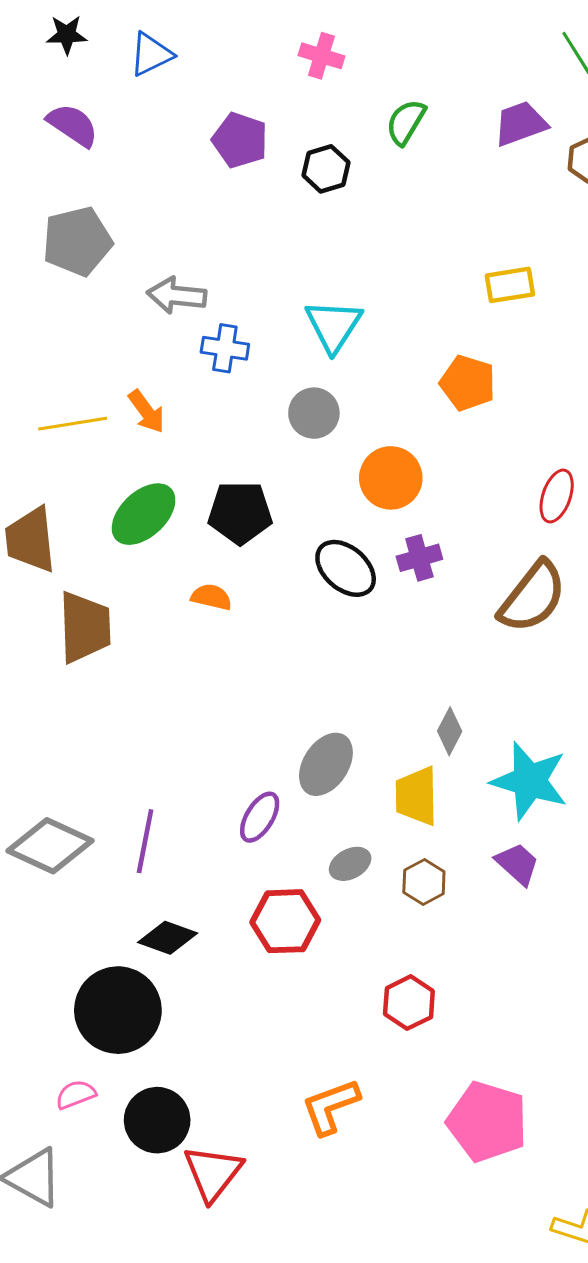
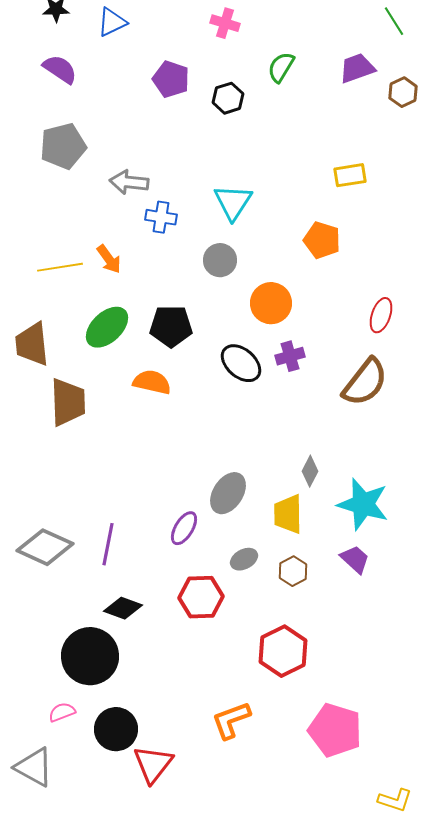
orange semicircle: (211, 597) -> (152, 382), size x1.4
red hexagon: (409, 1003) -> (283, 651), size x1.4

